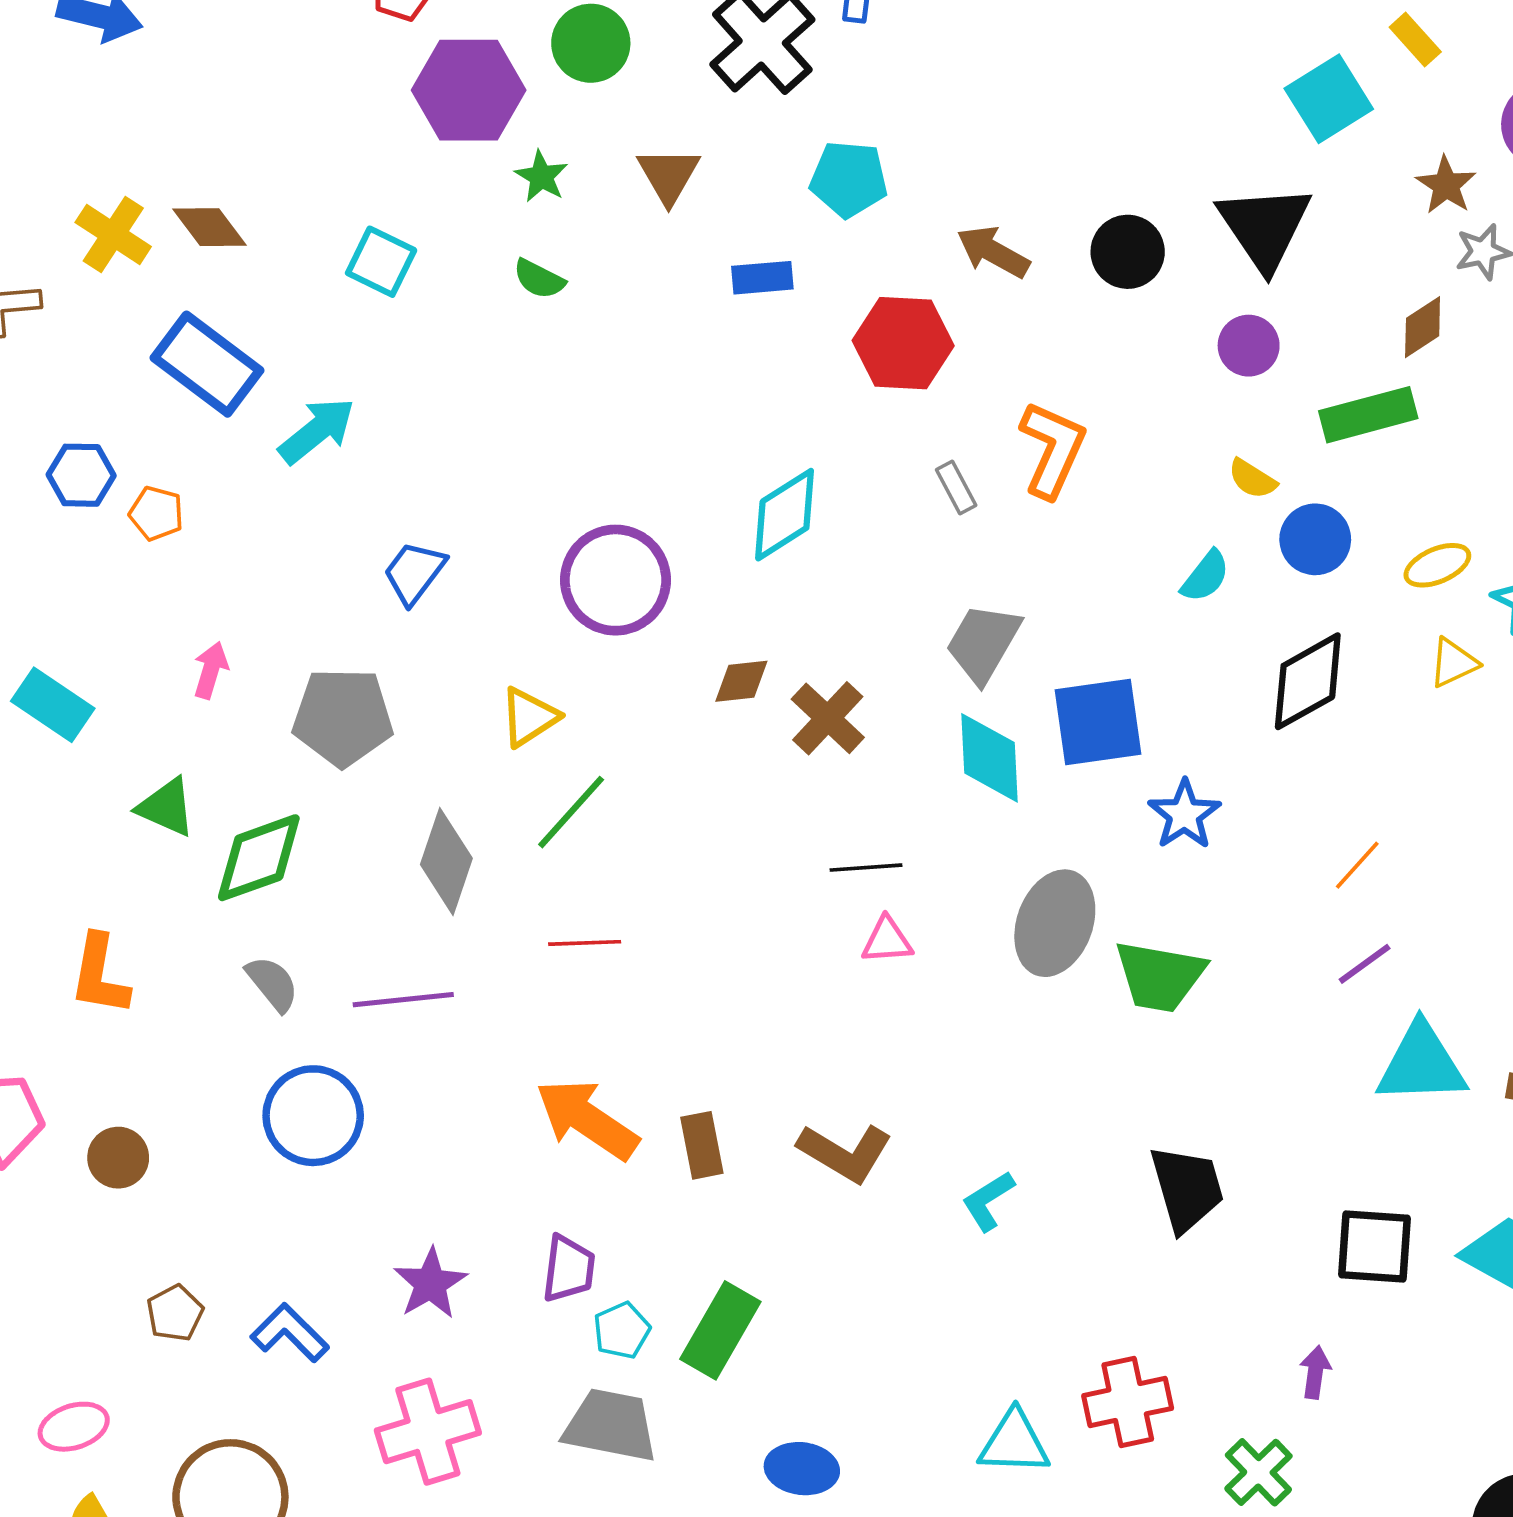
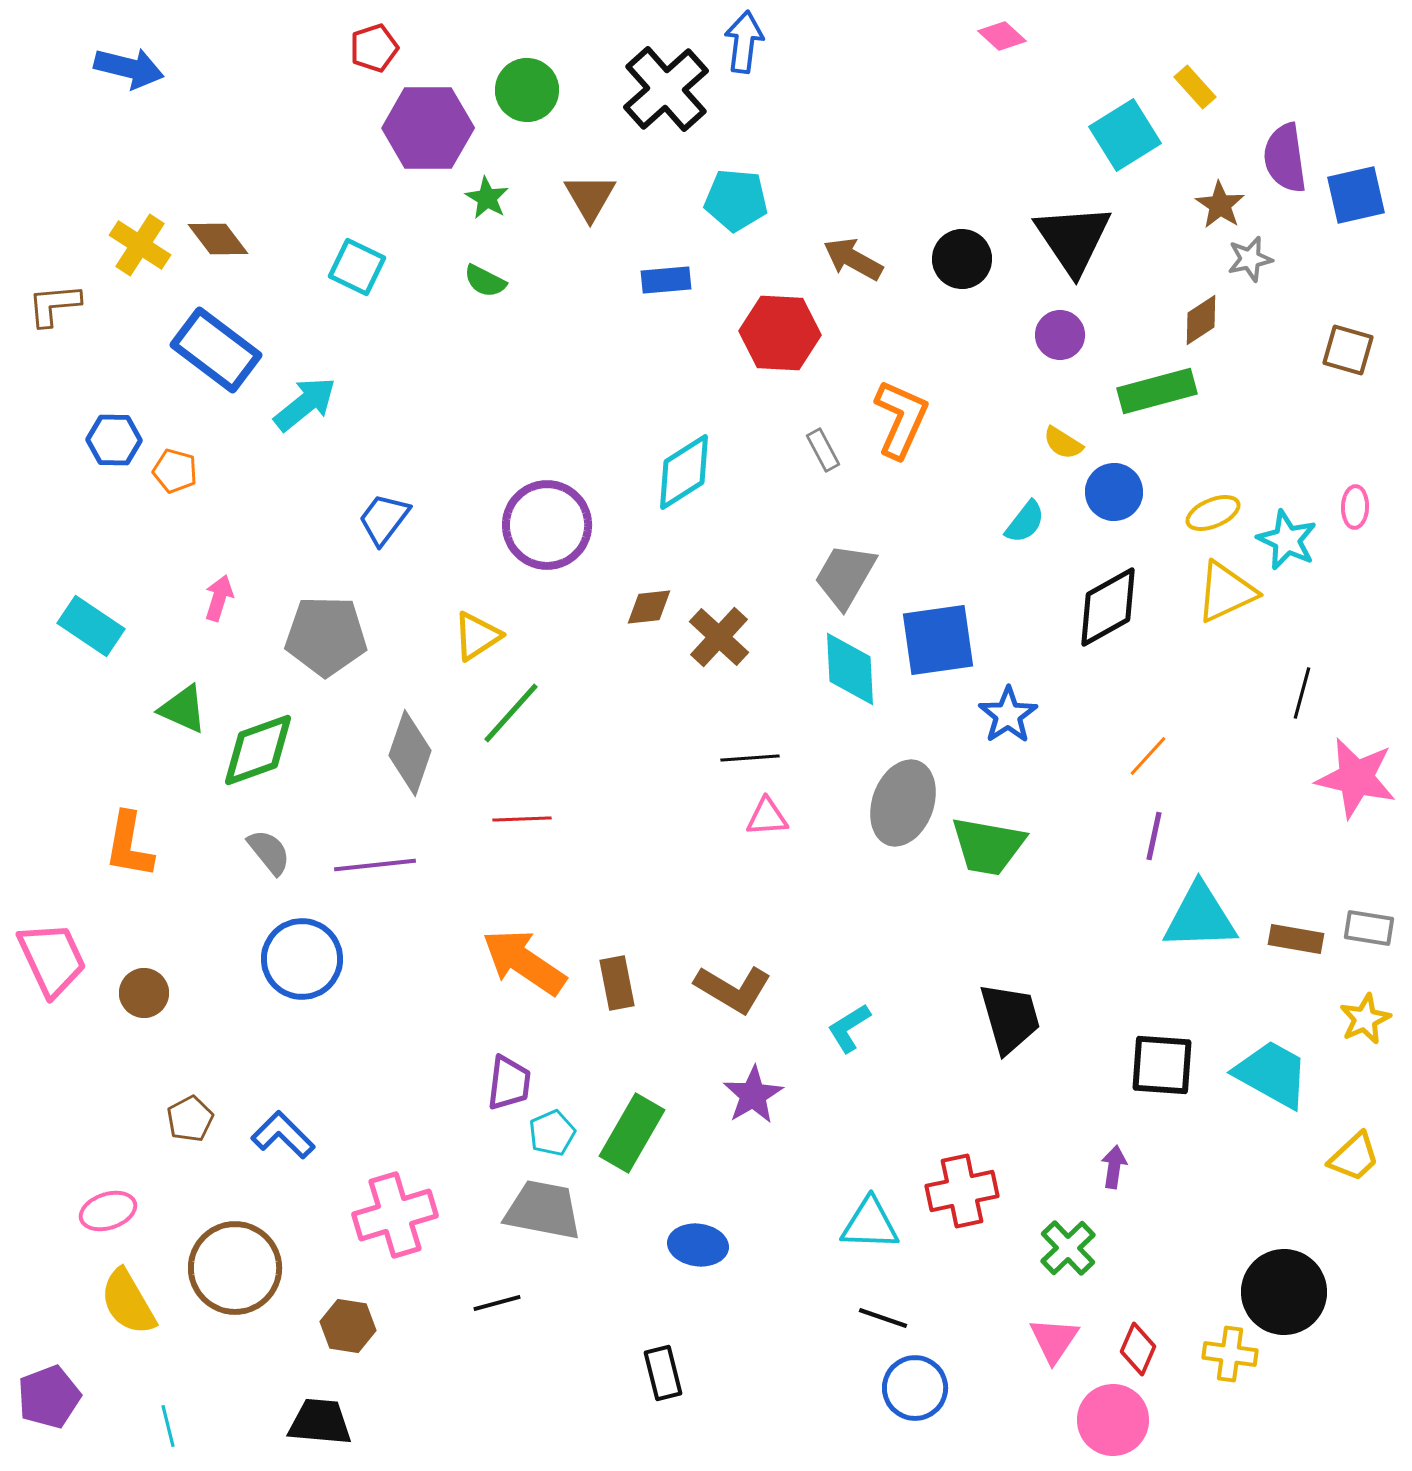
yellow triangle: (1453, 663) -> (1226, 592), size x1.5
purple line: (1365, 964) -> (1154, 836), turned -42
purple star: (430, 1283) -> (753, 1095), moved

